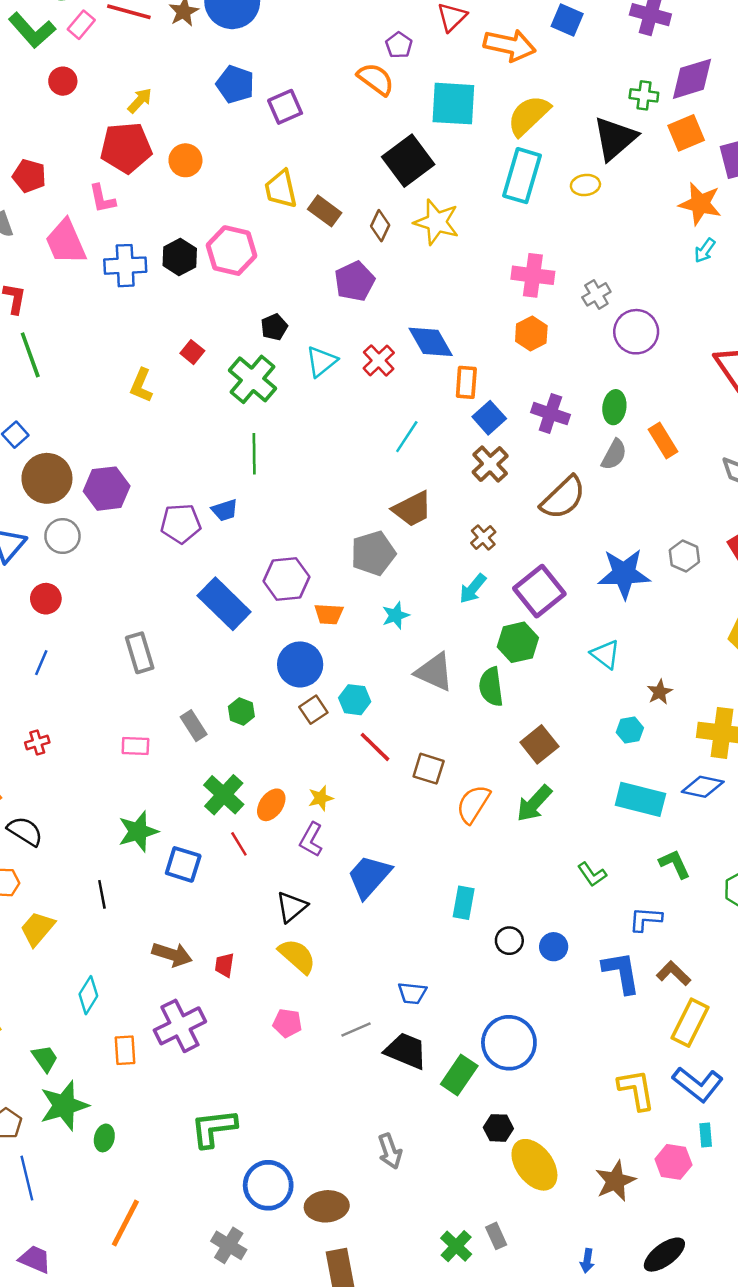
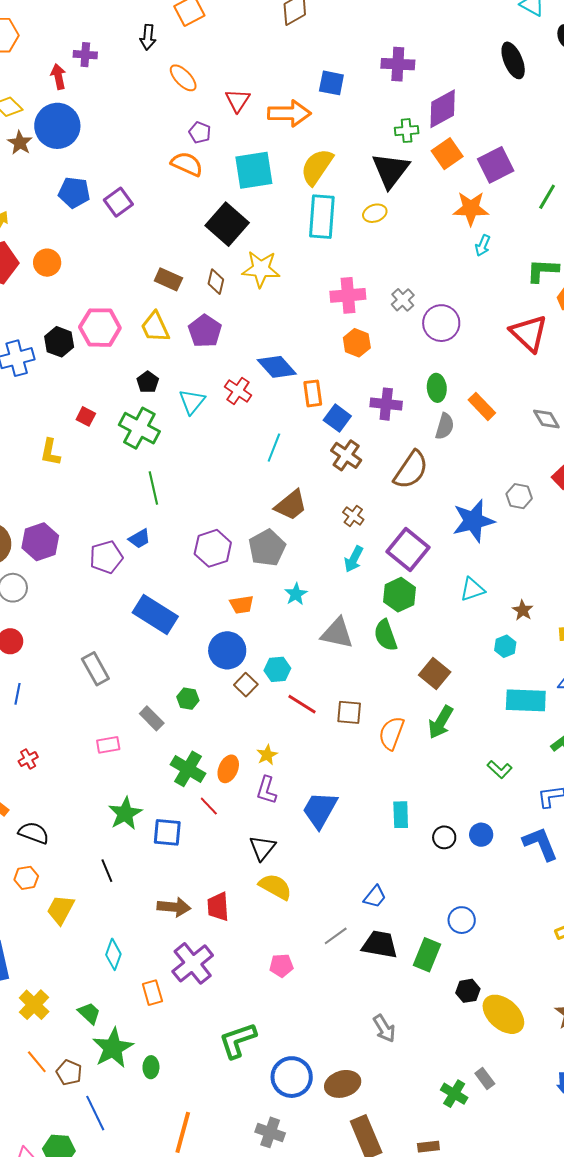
yellow trapezoid: (281, 189) -> (155, 327), moved
purple hexagon: (286, 579) -> (213, 548), moved
cyan triangle: (605, 654) -> (472, 589), turned -44
red trapezoid: (224, 965) -> (218, 907), size x1.4
blue trapezoid: (412, 993) -> (375, 897), turned -45
pink pentagon: (287, 1023) -> (281, 966), moved
blue circle: (509, 1043) -> (462, 920), size x0.6

